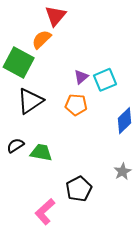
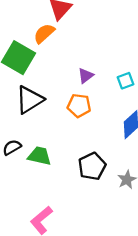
cyan square: (105, 80) -> (125, 81), moved, size x0.7
black pentagon: (79, 189) -> (92, 166), moved

